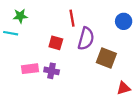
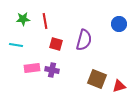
red line: (72, 18) -> (45, 21), moved
cyan line: (11, 33) -> (16, 45), moved
brown square: (106, 58) -> (97, 79), moved

